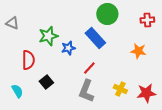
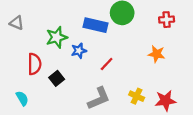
blue rectangle: (95, 38) -> (95, 25), moved, turned -35
red line: (89, 68) -> (107, 64), moved
black square: (46, 82) -> (57, 78), moved
gray L-shape: (86, 91) -> (99, 98), turned -135

